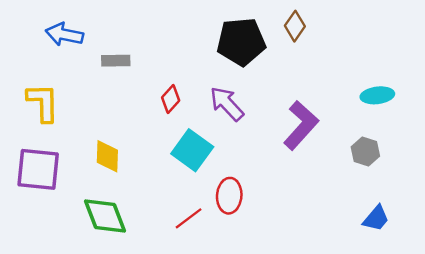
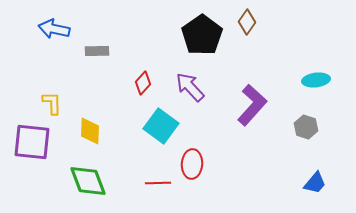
black pentagon: (241, 42) -> (202, 35), turned -30
yellow L-shape: (43, 103) -> (52, 103), moved, size x0.7
red line: (189, 218) -> (158, 183), turned 35

